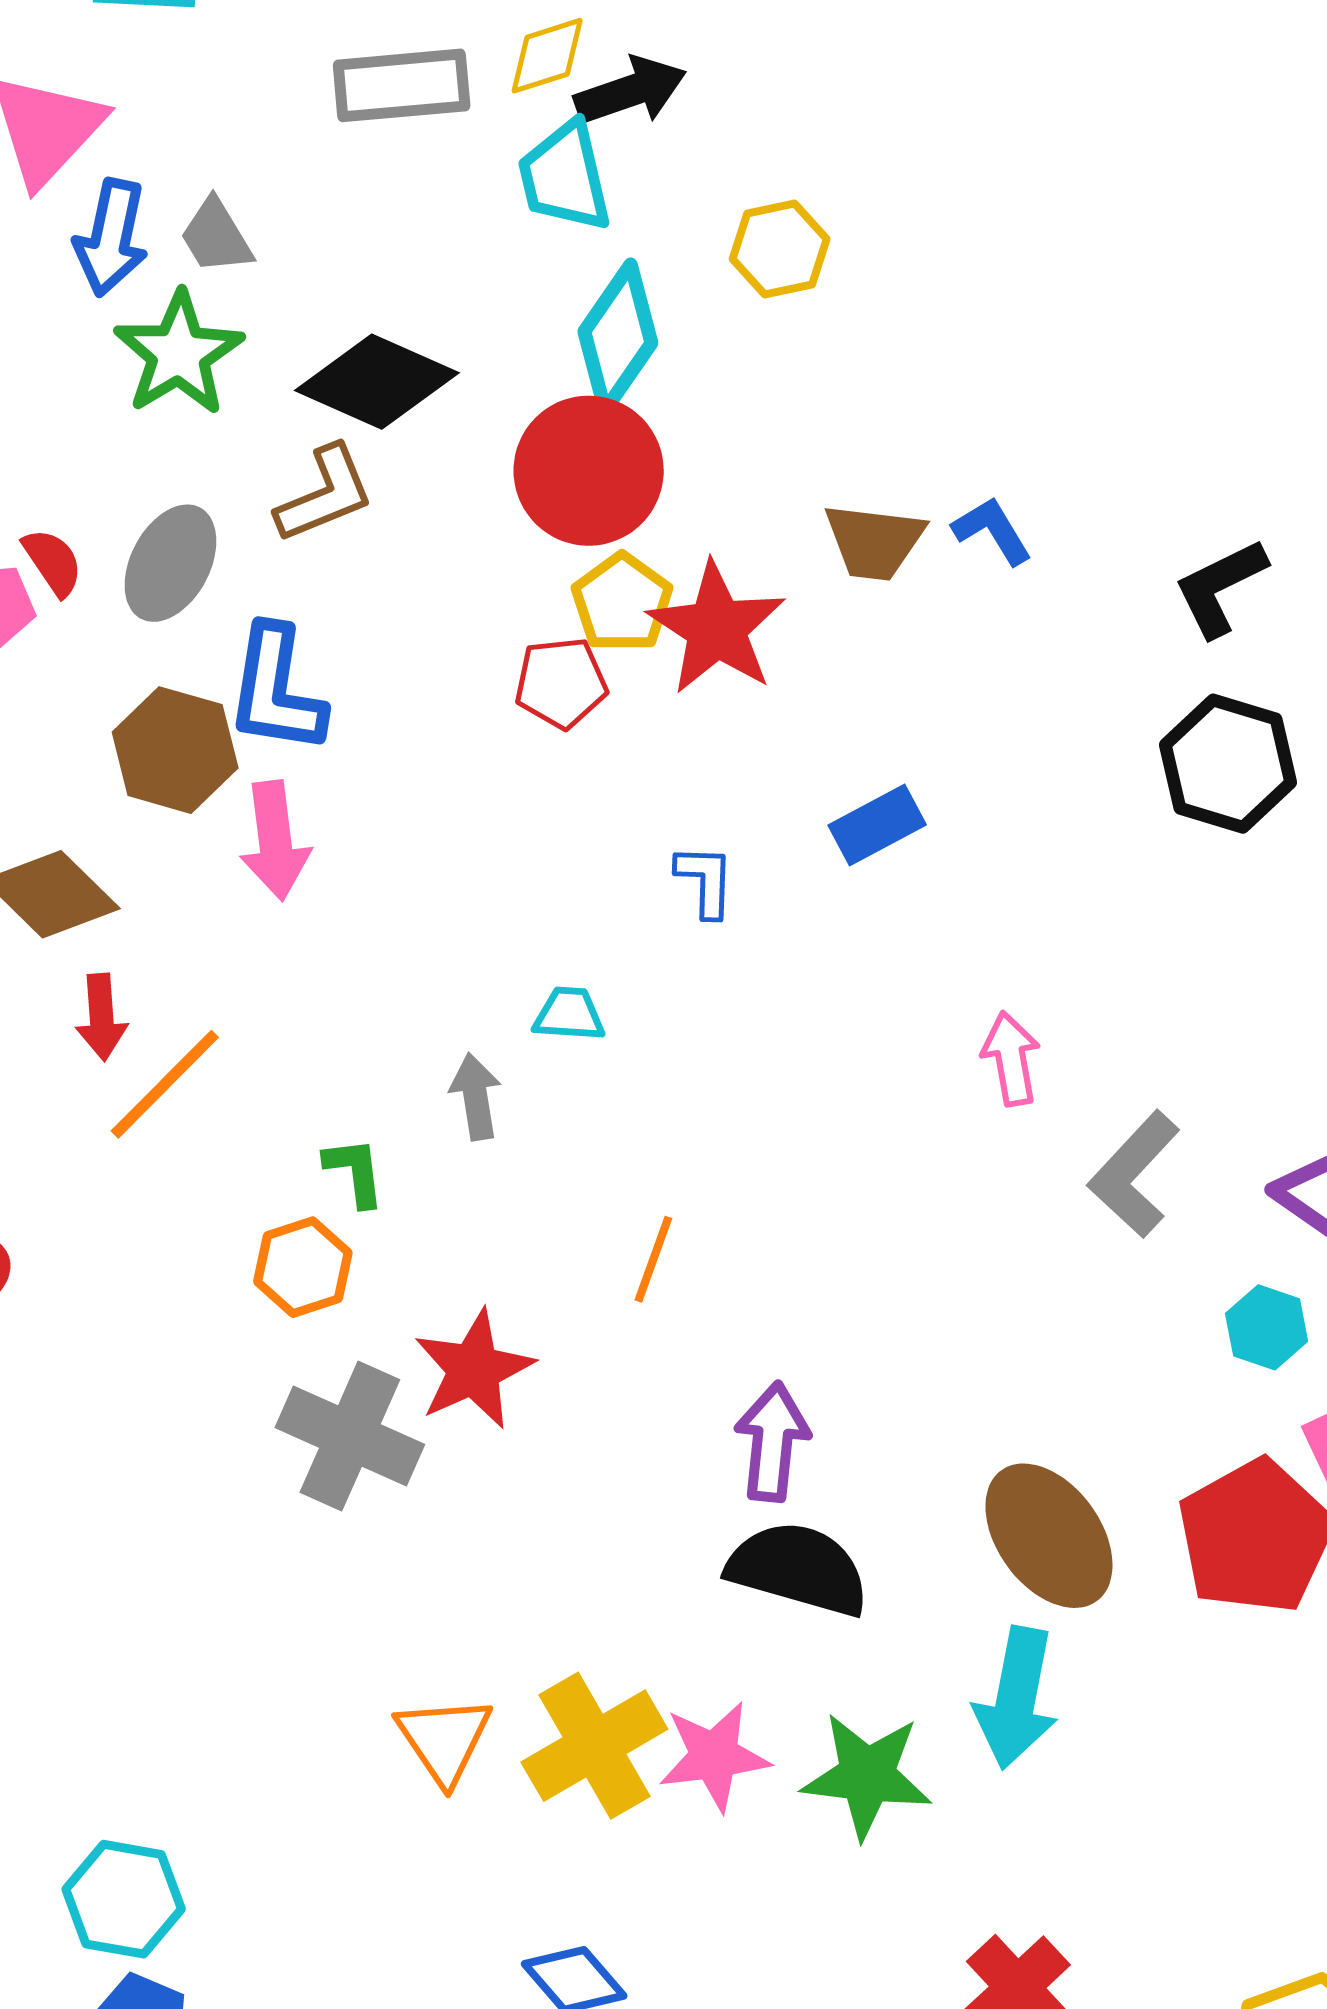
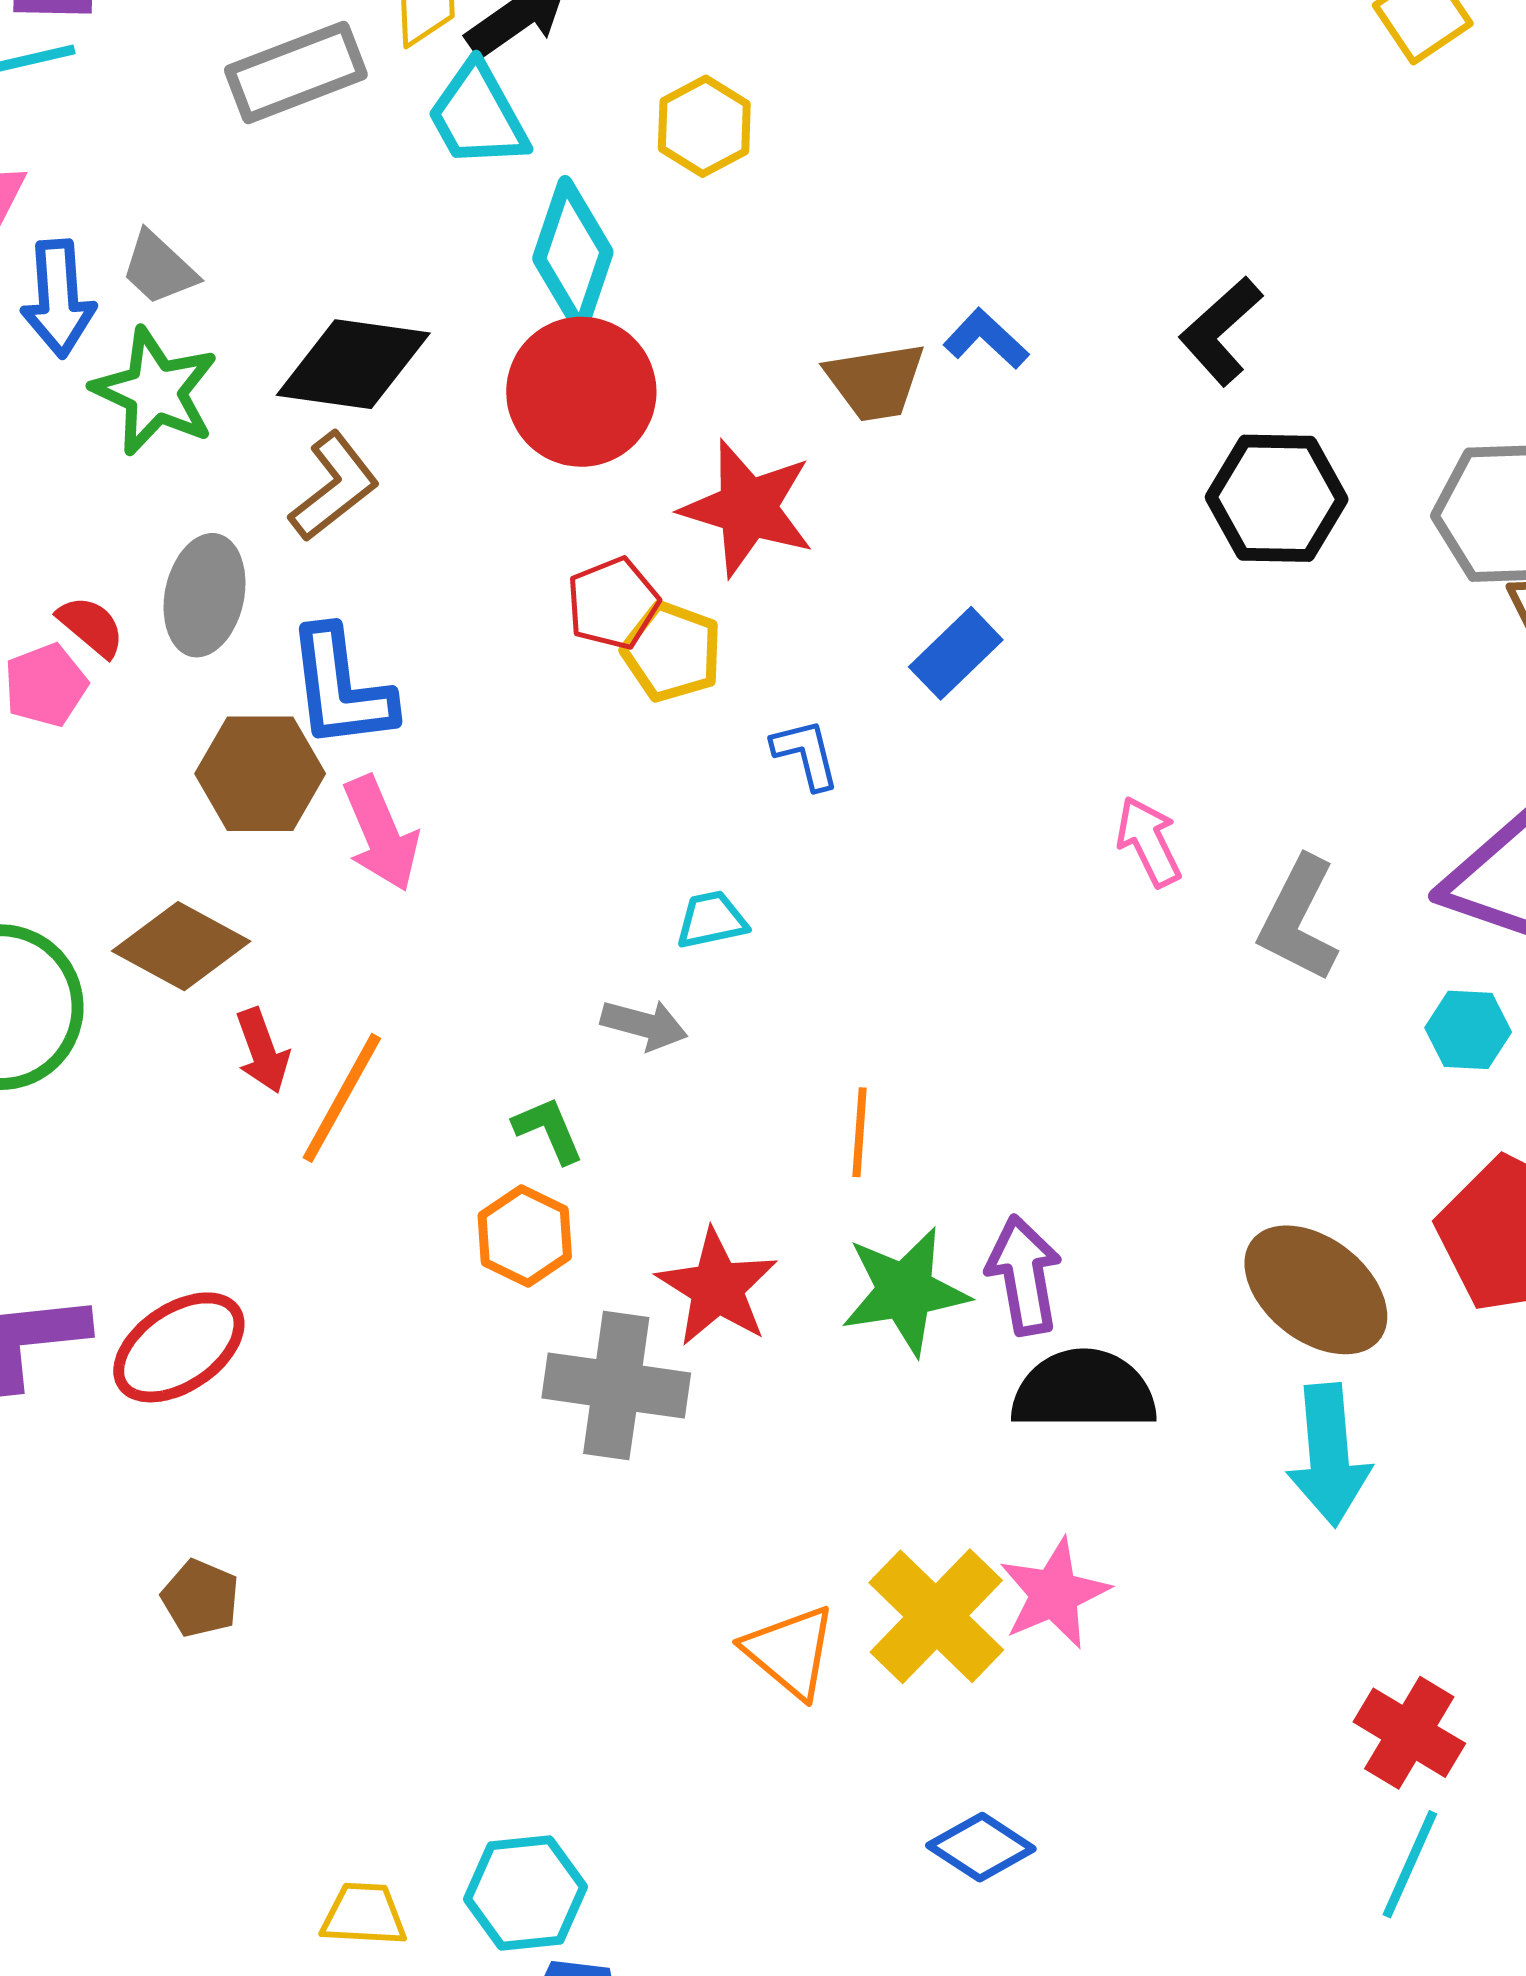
yellow pentagon: (622, 603) -> (672, 652), moved
gray arrow: (476, 1097) -> (644, 1025), turned 130
green star: (867, 1776) -> (905, 1291), moved

